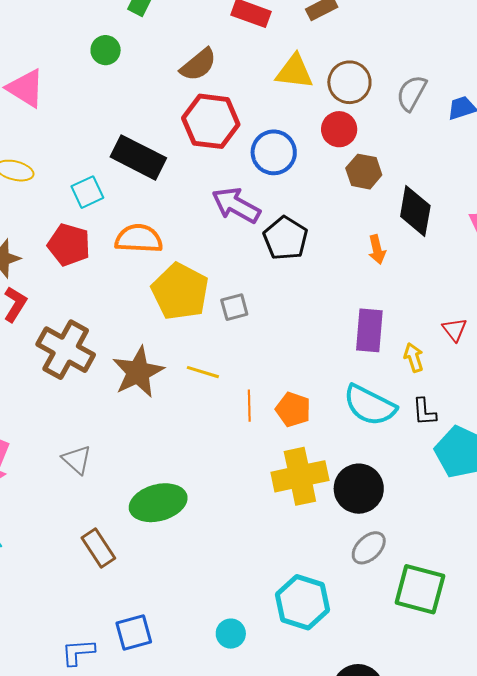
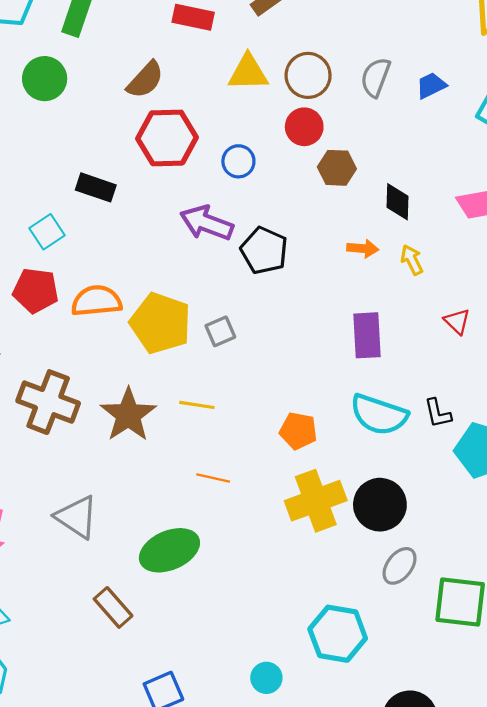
green circle: (106, 50) -> (45, 79), size x1.4
blue circle: (274, 152) -> (238, 161), size x0.7
black rectangle: (138, 157) -> (96, 187), size x0.7
black diamond: (415, 211) -> (398, 202), size x0.7
orange semicircle: (139, 239) -> (96, 301), moved
orange arrow: (377, 250) -> (363, 248), turned -64
yellow arrow: (414, 358) -> (412, 260), moved
orange line: (249, 406) -> (213, 478), moved, turned -68
gray triangle: (77, 460) -> (77, 517), size x1.4

